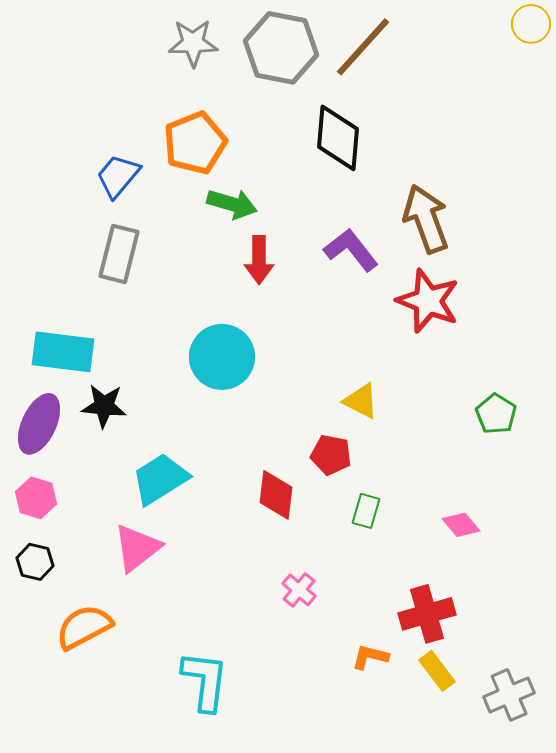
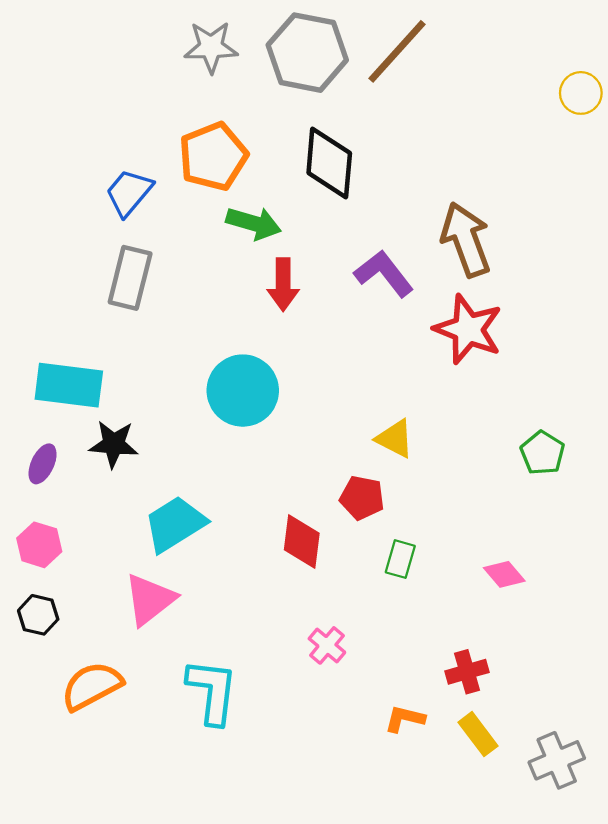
yellow circle: (531, 24) -> (581, 93), moved
black diamond: (338, 138) -> (329, 163), moved
purple ellipse: (39, 424) -> (43, 464), size x0.6
red cross: (427, 614) -> (467, 672), size x0.7
cyan L-shape: (205, 681) -> (212, 691), moved

